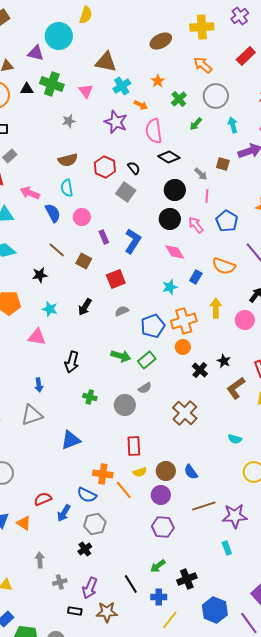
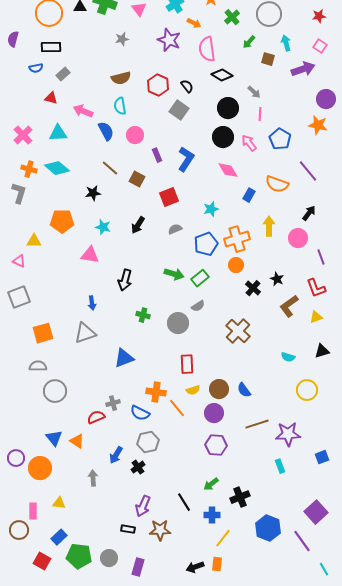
brown square: (223, 164) -> (268, 59), moved
cyan star: (170, 287) -> (211, 209), moved
blue arrow: (64, 513) -> (116, 455), moved
gray cross: (60, 582) -> (113, 403), moved

